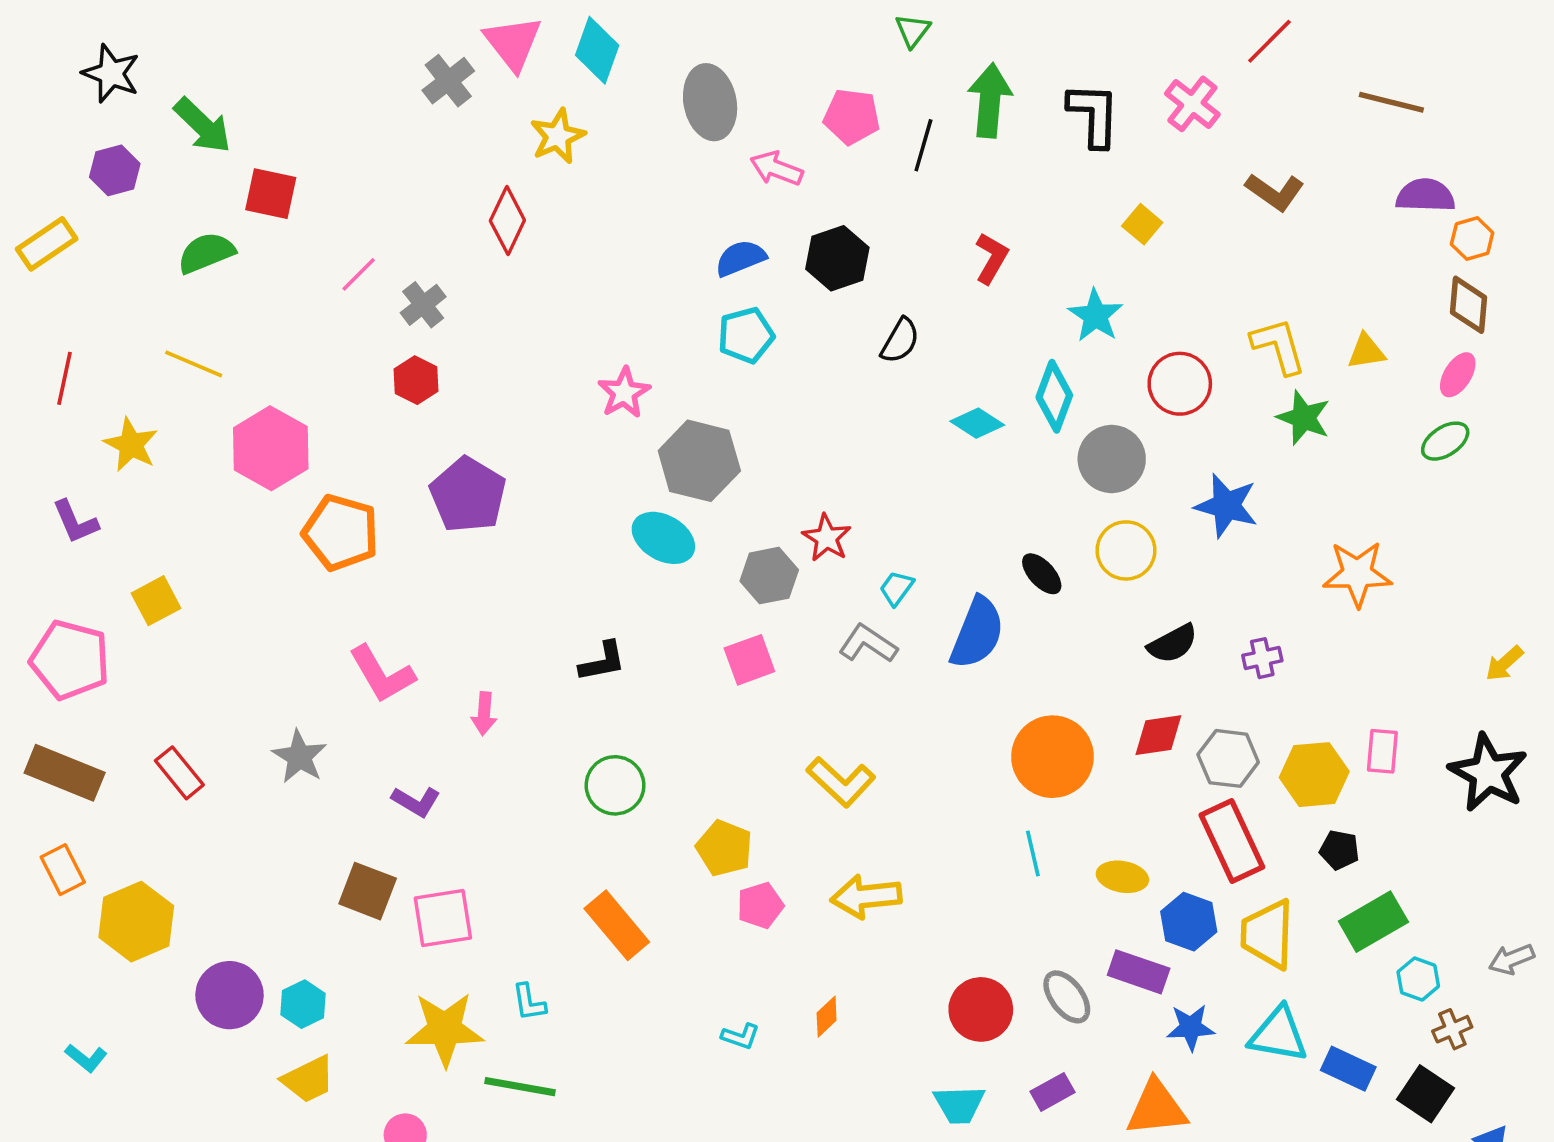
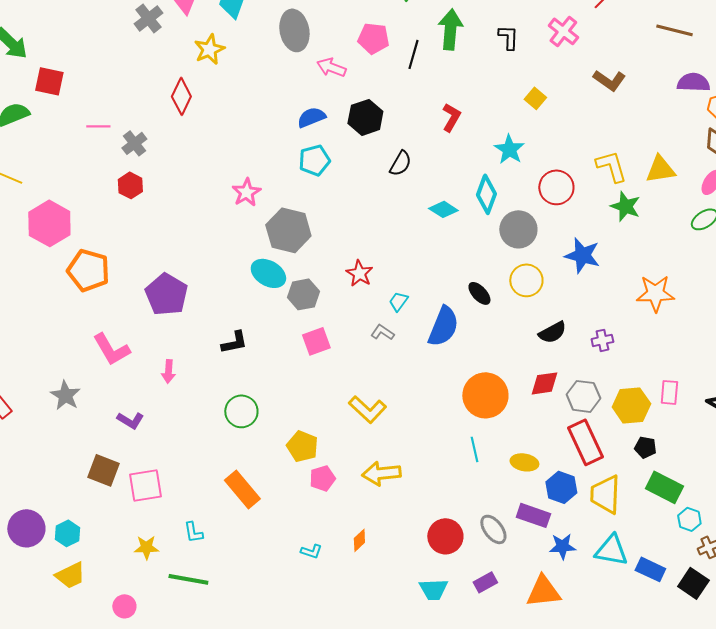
black L-shape: (1094, 115) -> (508, 37), size x0.7
pink line: (359, 274) -> (98, 126), turned 45
yellow triangle: (1366, 351) -> (660, 169), size x1.4
purple pentagon: (468, 495) -> (166, 294), moved
gray hexagon: (769, 576) -> (303, 294), moved
gray L-shape: (868, 644) -> (382, 332), size x0.7
green rectangle: (1373, 922) -> (664, 487), turned 57
yellow star: (445, 1029) -> (146, 547), size x0.6

